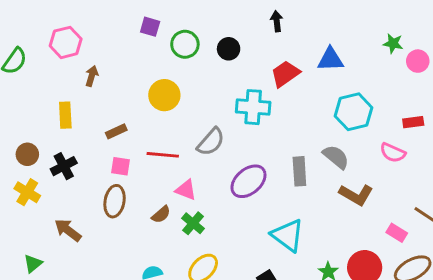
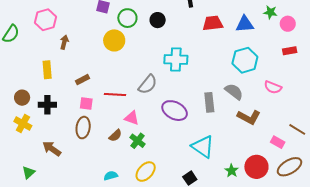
blue triangle: (330, 59) -> (245, 24), moved
red trapezoid: (285, 74) -> (213, 23), moved, turned 30
yellow circle: (164, 95) -> (114, 40), moved
red rectangle: (413, 122) -> (290, 51), moved
black cross: (64, 166) -> (47, 105), turned 30
purple ellipse: (248, 181) -> (175, 111), turned 70

